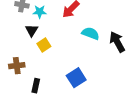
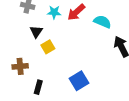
cyan star: (40, 12) -> (54, 12), moved
cyan semicircle: (91, 33) -> (102, 22), moved

